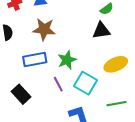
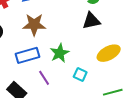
cyan square: (86, 83) -> (80, 75), size x0.6
purple line: (58, 84) -> (44, 78), moved

